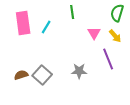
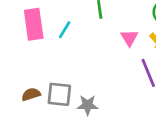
gray star: (79, 71) -> (88, 105), moved
gray square: (42, 75) -> (59, 94), turned -36

